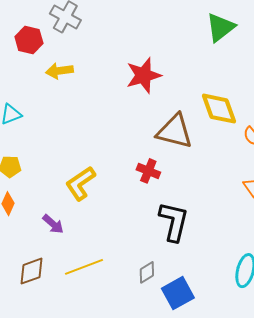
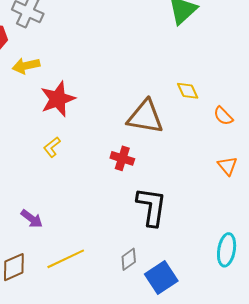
red star: (143, 75) -> (58, 99), moved
yellow diamond: (219, 109) -> (188, 91), size x0.6
yellow L-shape: (80, 183) -> (52, 147), moved, size x0.6

